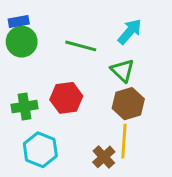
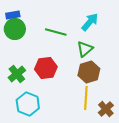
green triangle: (123, 70) -> (85, 49), turned 36
green cross: (25, 107) -> (17, 74), turned -30
brown cross: (104, 157) -> (106, 109), moved

